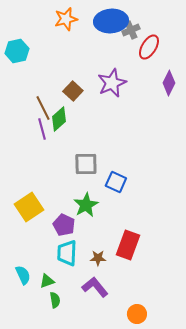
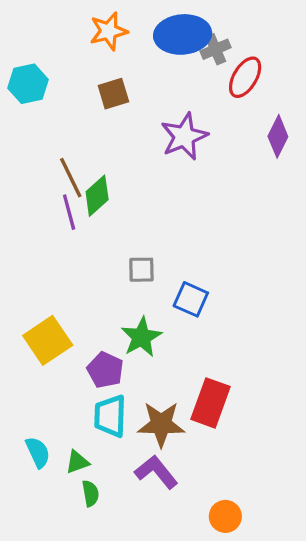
brown square: (73, 91) -> (113, 94), moved, turned 30
gray square: (86, 164) -> (141, 270), size x0.7
brown star: (98, 258) -> (161, 424), size x1.8

